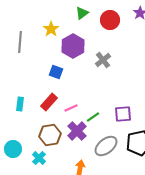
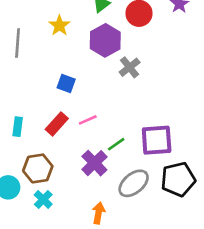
purple hexagon: (73, 46) -> (105, 40), moved
pink line: (71, 108) -> (88, 120), moved
purple square: (123, 114) -> (157, 140), size x1.4
brown hexagon: (50, 135) -> (38, 168), moved

